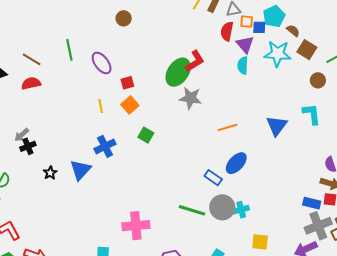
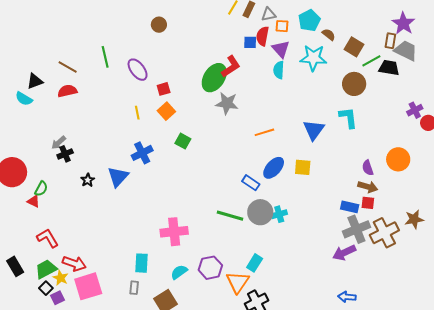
blue square: (259, 27) -> (250, 42), moved
brown square: (307, 50) -> (354, 47), moved
brown circle: (318, 80) -> (354, 84), size x1.5
yellow square: (260, 242) -> (303, 167), moved

